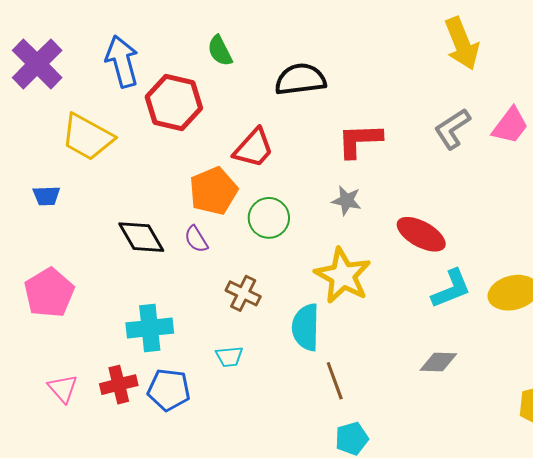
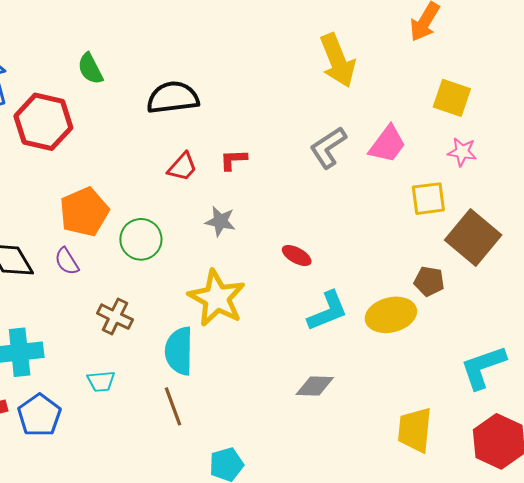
red L-shape: (360, 140) -> (233, 160), size x0.6
red trapezoid: (254, 148) -> (182, 167), moved, size x0.7
red ellipse: (421, 234) -> (297, 256), size x0.6
brown line: (335, 381) -> (173, 406), moved
blue pentagon: (169, 390) -> (39, 415), turned 30

